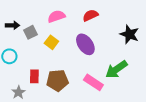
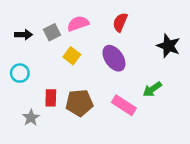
red semicircle: (90, 15) -> (120, 22), turned -42
gray square: (30, 32) -> (52, 32), moved
green arrow: (116, 69) -> (152, 89), size x0.7

